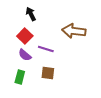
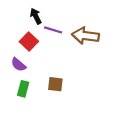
purple line: (46, 49) -> (53, 30), moved
purple semicircle: (25, 55) -> (18, 65), moved

